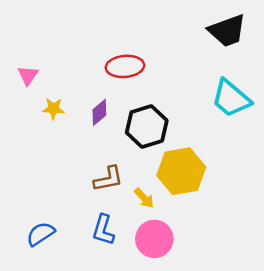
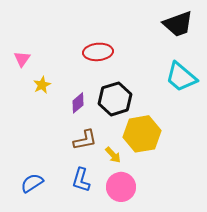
yellow star: (53, 109) -> (42, 85), turned -30
purple diamond: (99, 112) -> (78, 103), moved

